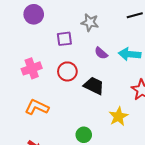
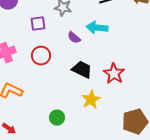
cyan arrow: (130, 54) -> (97, 28), moved
black trapezoid: (94, 86) -> (82, 70), moved

